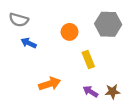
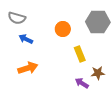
orange arrow: (50, 84) -> (28, 68), moved
brown star: (113, 92) -> (98, 73), moved

